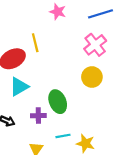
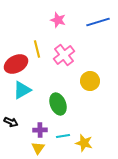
pink cross: (95, 45) -> (64, 55), moved
purple cross: (38, 116) -> (40, 130), moved

